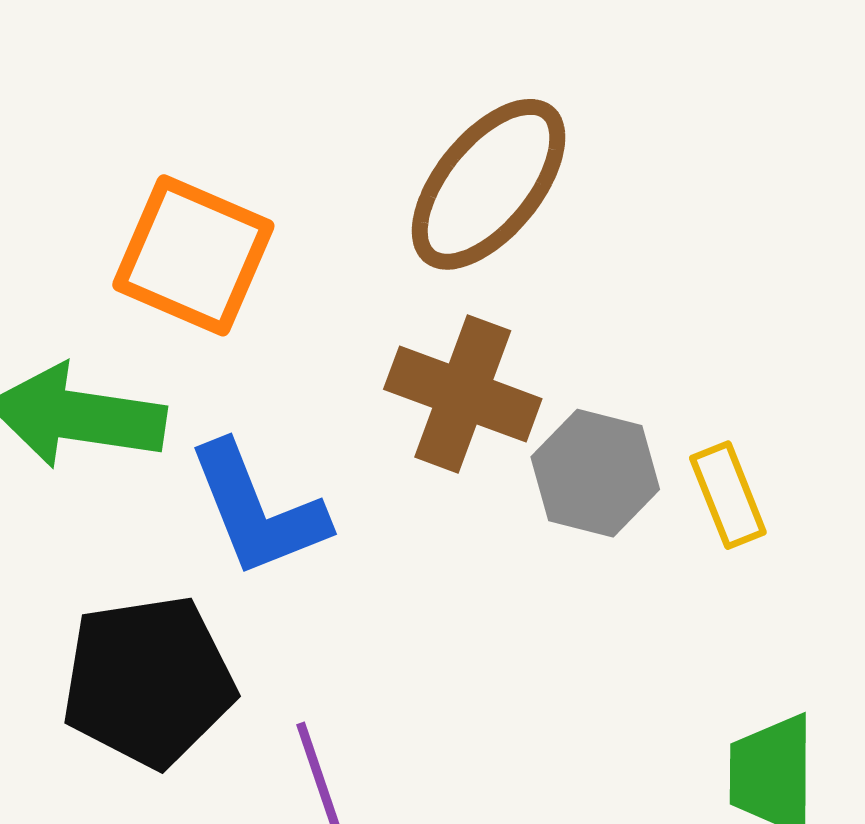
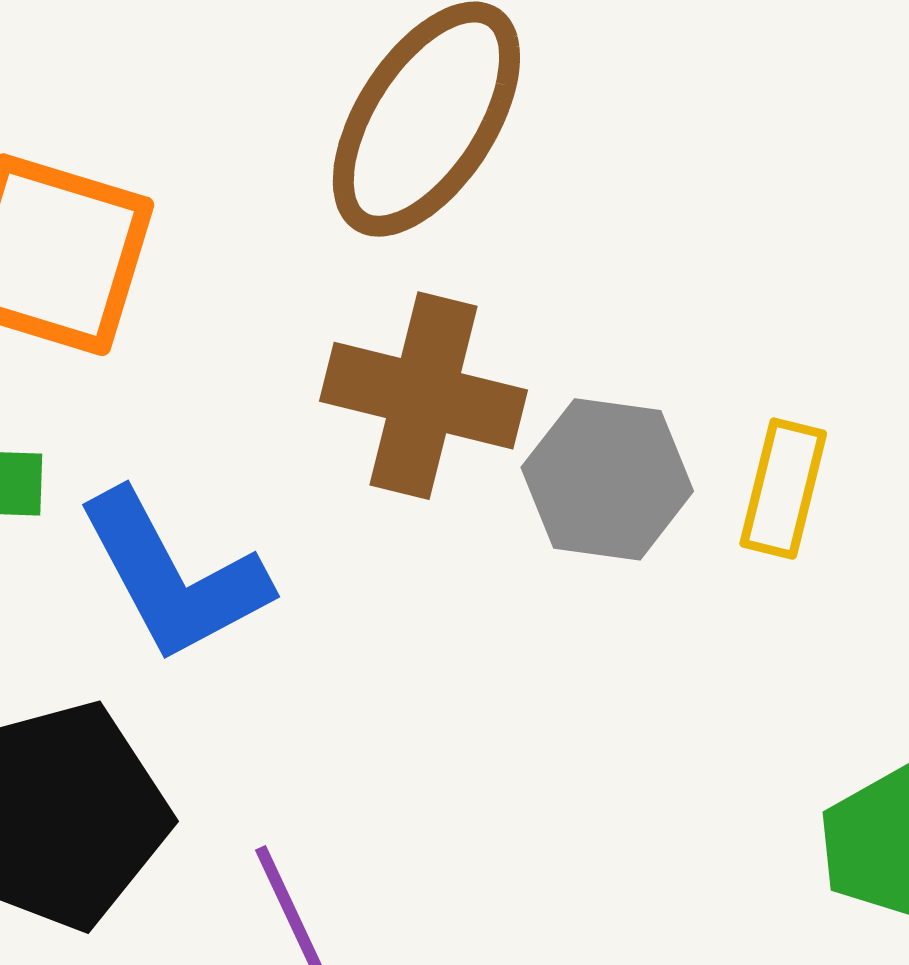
yellow rectangle: (728, 495) -> (783, 489), turned 42

